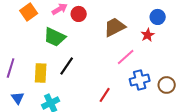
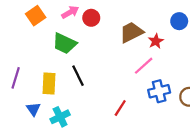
red star: (148, 35) -> (156, 41), moved
black line: (67, 66) -> (78, 76), turned -60
blue triangle: (18, 98) -> (33, 109), moved

